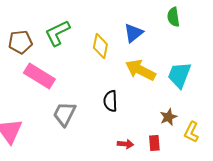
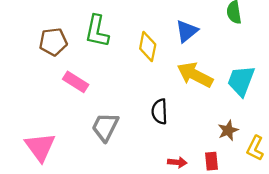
green L-shape: (57, 33) -> (97, 31), turned -52
pink rectangle: (39, 76) -> (76, 82), size x0.7

